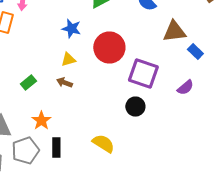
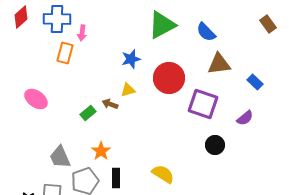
blue star: (71, 28) -> (131, 59), turned -30
brown triangle: (174, 32) -> (219, 64), moved
brown arrow: (64, 82) -> (110, 104), moved
black circle: (135, 106) -> (215, 145), moved

